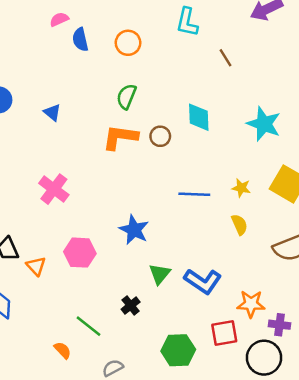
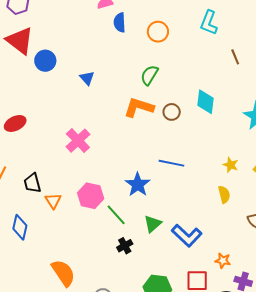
blue line: (194, 194) -> (171, 163), moved
orange star: (251, 304) -> (223, 261), size x0.7
green line: (89, 326) -> (116, 215), moved
orange semicircle: (63, 350) -> (63, 273), size x1.8

